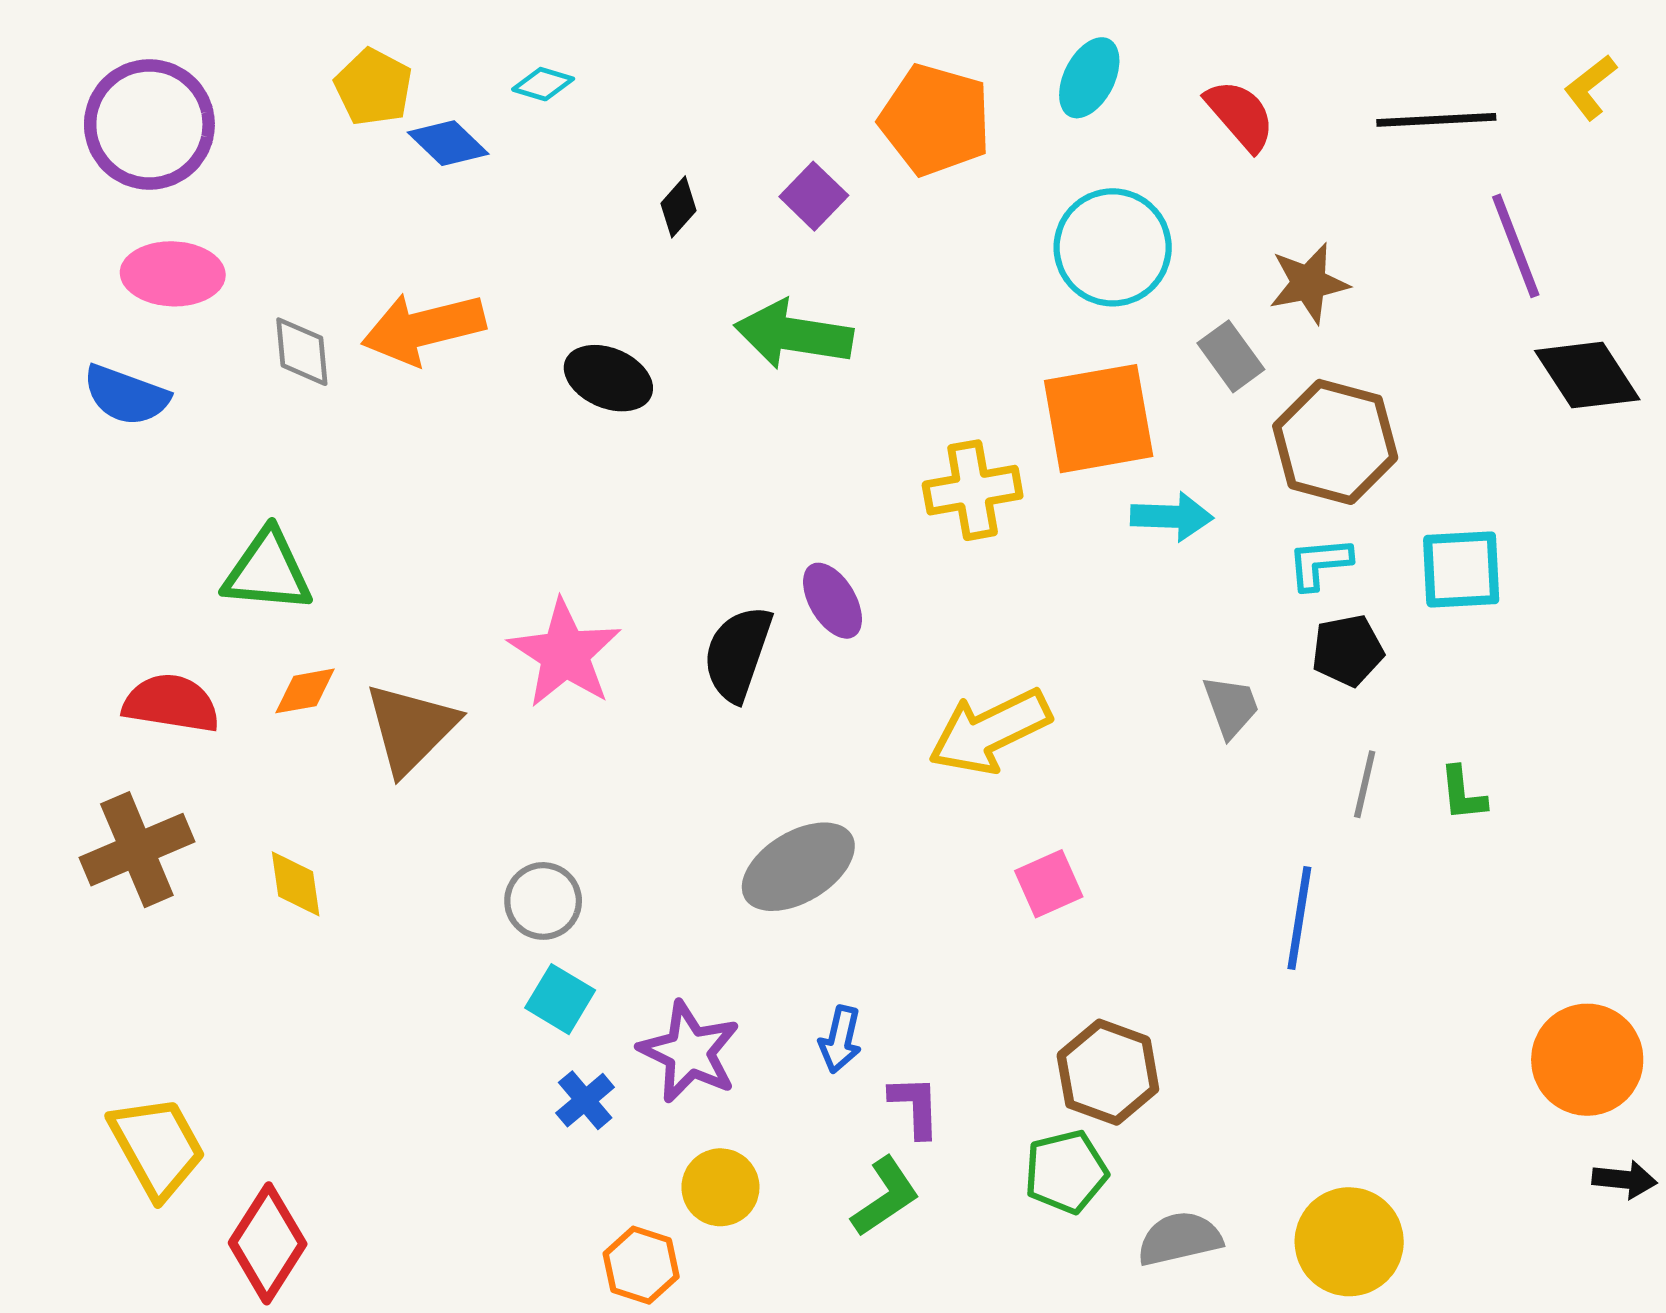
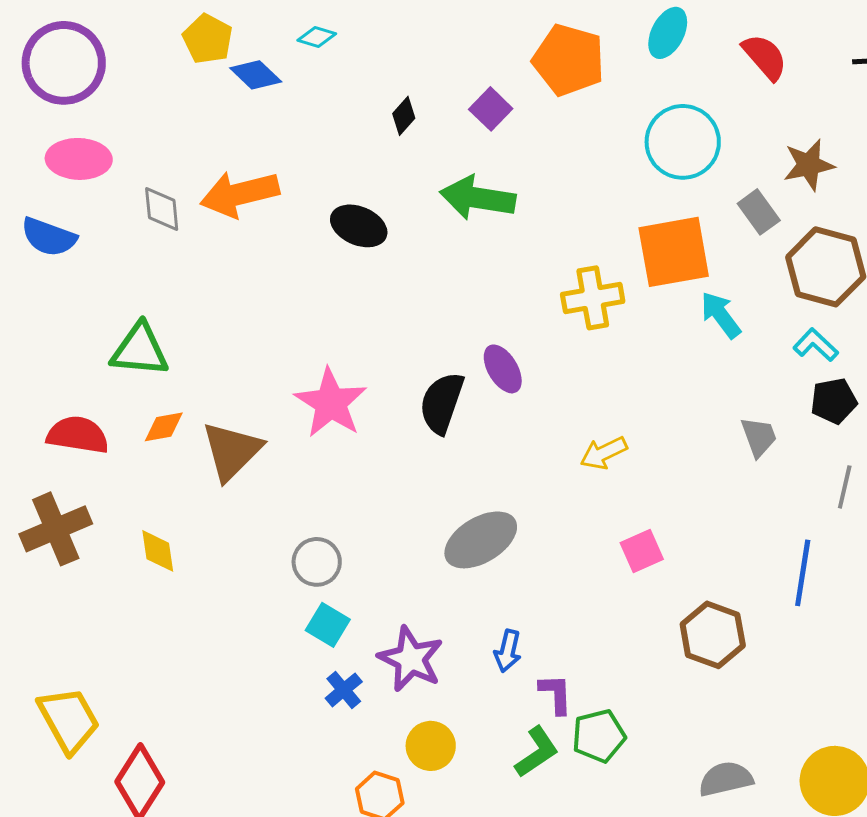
cyan arrow: (1172, 517) -> (721, 315), turned -129
cyan L-shape: (1320, 563) -> (816, 345), turned 48
yellow arrow: (990, 731) -> (604, 453), size x0.6
brown hexagon: (1108, 1072) -> (713, 635), moved
green pentagon: (1066, 1172) -> (599, 736), moved

